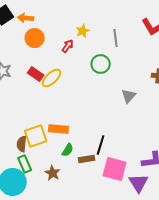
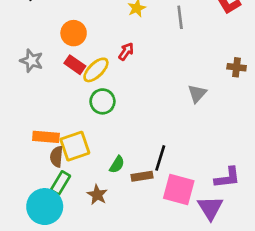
orange circle: (35, 38) -> (74, 33), moved
red arrow: (68, 46) -> (126, 52), moved
green circle: (101, 64) -> (102, 101), moved
orange rectangle: (59, 129) -> (46, 137), moved
green rectangle: (25, 164) -> (60, 183), turned 54

